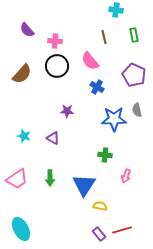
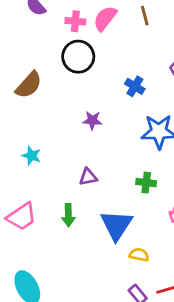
pink semicircle: (90, 61) -> (105, 18), moved, turned 78
brown semicircle: (22, 74) -> (29, 85), moved
purple triangle: (53, 138) -> (88, 177), moved, turned -40

